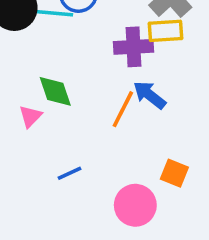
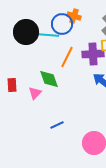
orange line: (123, 109) -> (67, 57), moved

